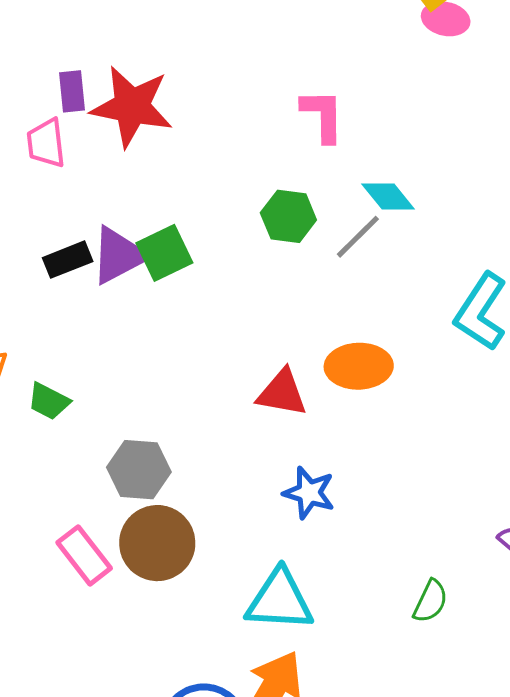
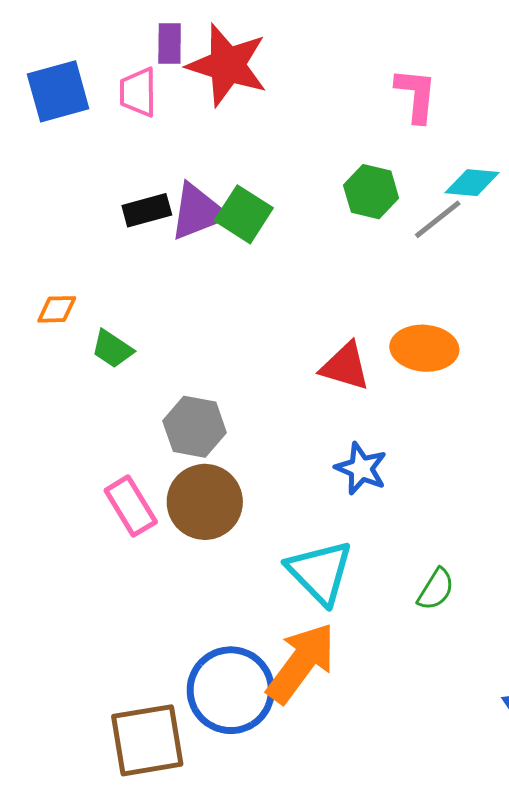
cyan diamond: (388, 196) -> (472, 183), turned -52
green square: (164, 253) -> (244, 214), turned -38
cyan triangle: (280, 600) -> (320, 572), turned 36
green semicircle: (430, 601) -> (436, 589), moved

